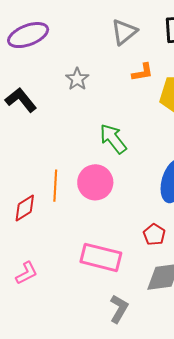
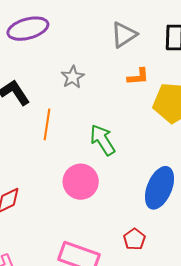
orange line: (55, 186) -> (47, 124), moved

